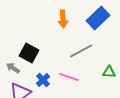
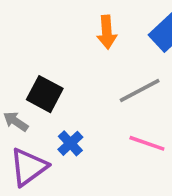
pink line: (69, 77) -> (147, 143), moved

